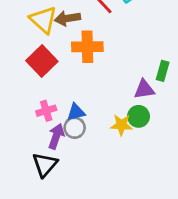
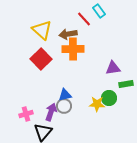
brown arrow: (67, 18) -> (68, 34), moved
green rectangle: (163, 71) -> (126, 84), moved, turned 64
purple triangle: (144, 89) -> (113, 68), moved
pink cross: (46, 111) -> (26, 114), moved

